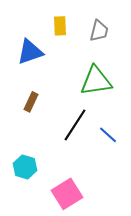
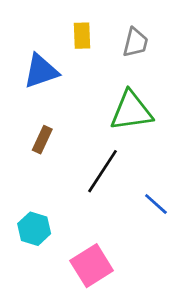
blue line: (108, 135) -> (156, 204), moved

